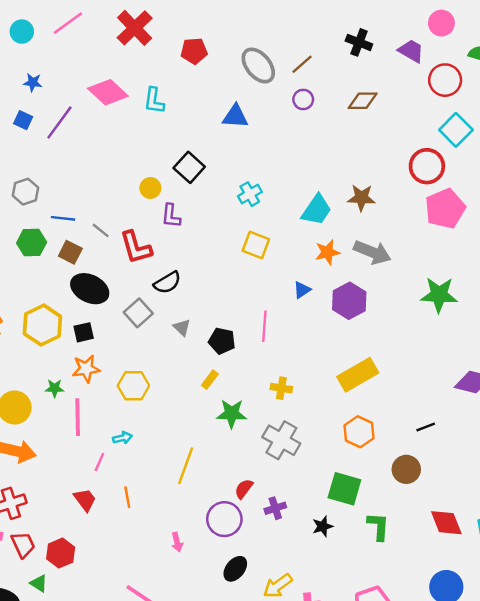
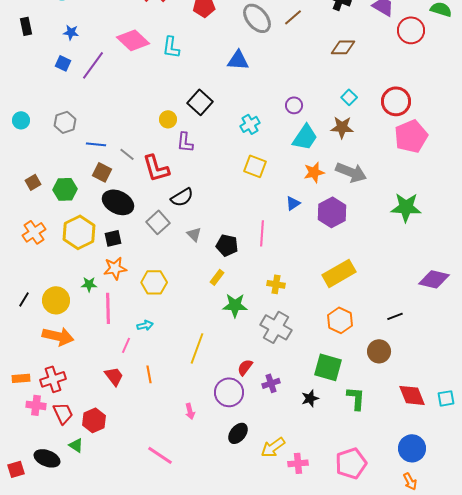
purple circle: (303, 99) -> (294, 105), moved
cyan square: (456, 130) -> (349, 97), moved, size x0.6
green hexagon: (32, 243) -> (65, 189), moved

